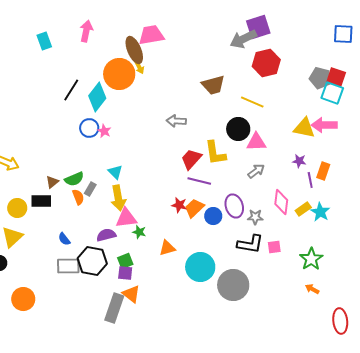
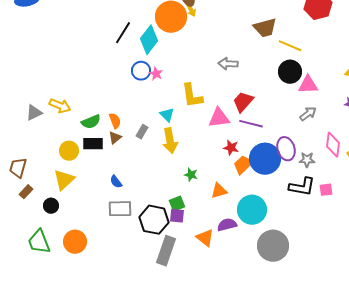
yellow line: (252, 102) -> (290, 46), moved
yellow L-shape: (215, 153) -> (192, 96), moved
green semicircle: (74, 179) -> (91, 122), moved
brown triangle: (52, 182) -> (115, 138), moved
orange semicircle: (78, 197) -> (115, 121), moved
orange trapezoid: (194, 208) -> (243, 165), moved
blue circle: (213, 216) -> (265, 159), size x1.8
pink triangle: (126, 218) -> (219, 118), moved
purple semicircle: (106, 235) -> (227, 225), moved
black hexagon: (92, 261) -> (154, 220), moved
gray circle: (233, 285) -> (273, 246), moved
orange triangle: (131, 294) -> (205, 238), moved

